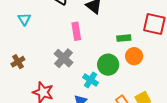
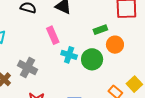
gray cross: (64, 58) -> (28, 68), moved
cyan cross: (91, 80) -> (69, 55), moved

